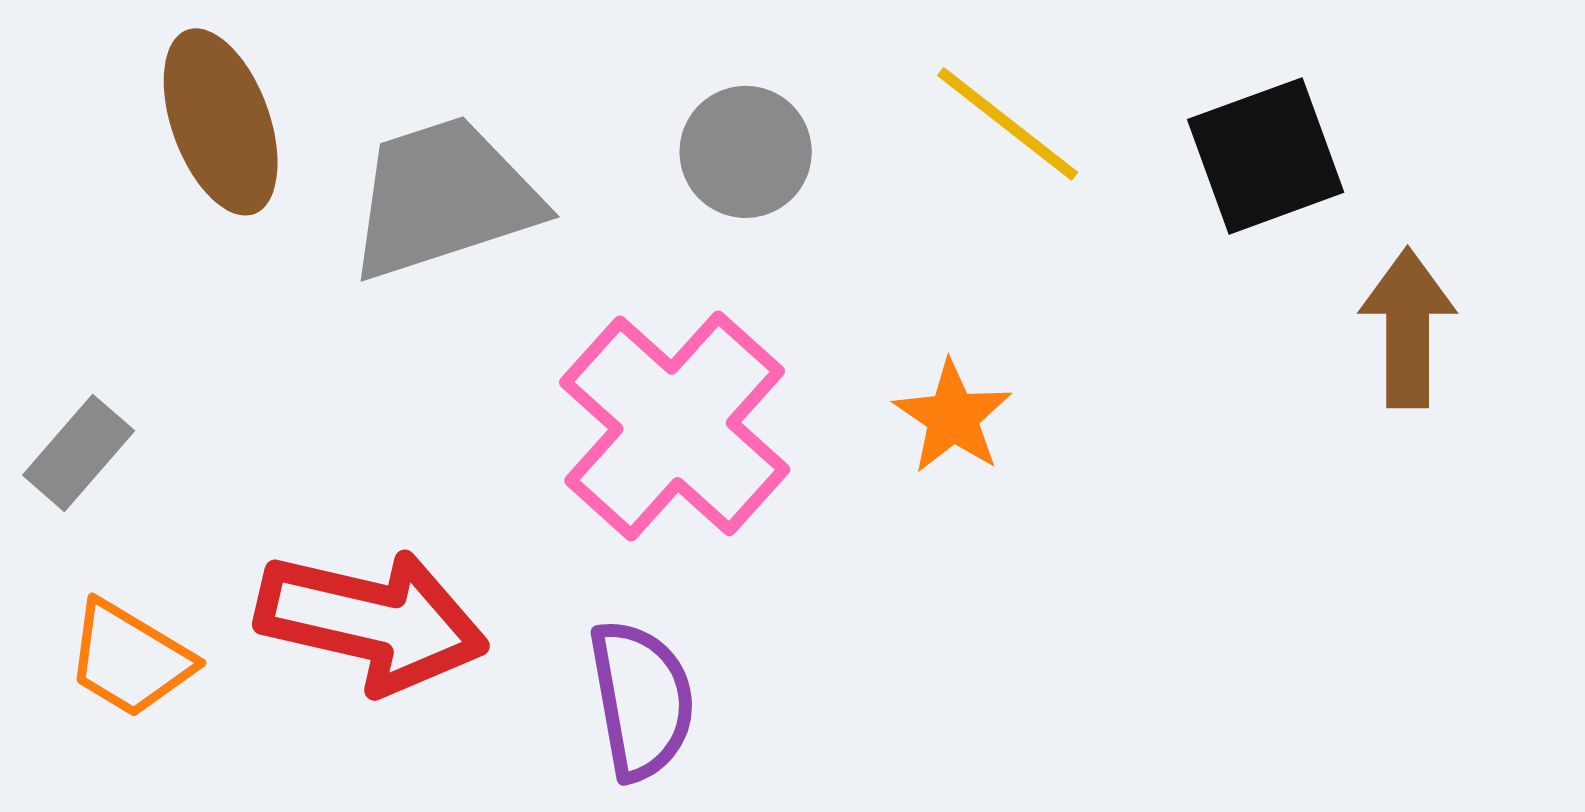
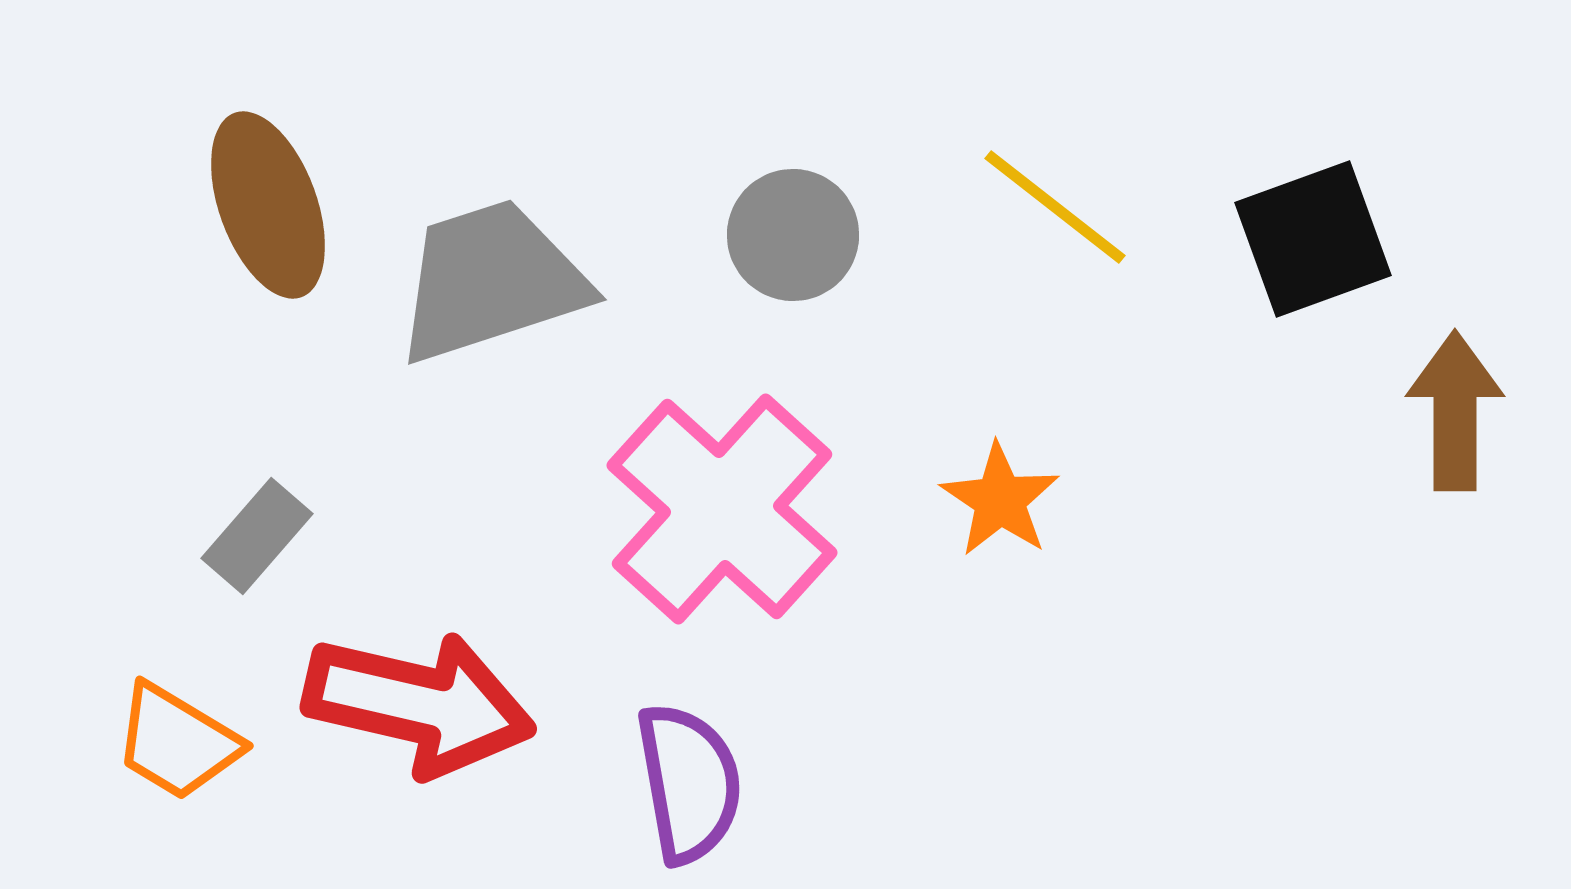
gray rectangle: (79, 453) -> (257, 536), moved

